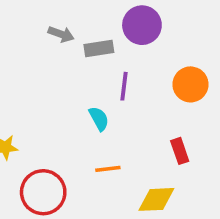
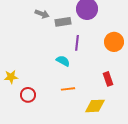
cyan semicircle: (99, 119) -> (63, 61), turned -32
red circle: (43, 192) -> (28, 95), moved, size x0.6

